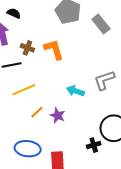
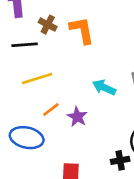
blue ellipse: (28, 149) -> (27, 138), moved

